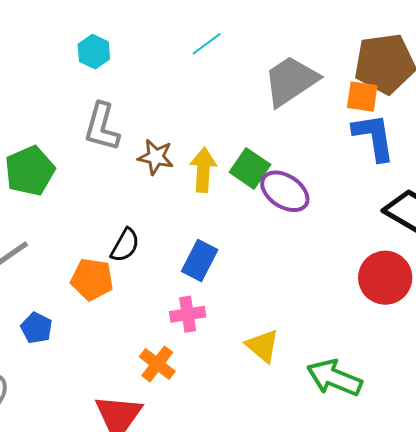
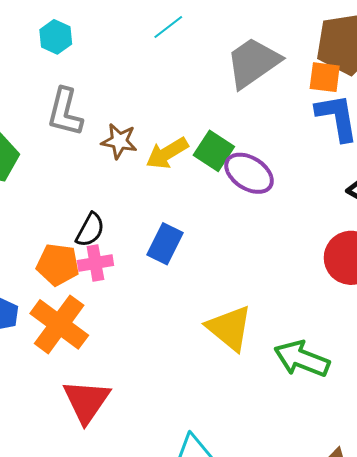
yellow arrow: (203, 170) -> (167, 153), turned -123
pink cross: (188, 314) -> (95, 263), moved
yellow triangle: (263, 346) -> (229, 328), size x1.4
orange cross: (157, 364) -> (59, 324), moved, size x1.6

